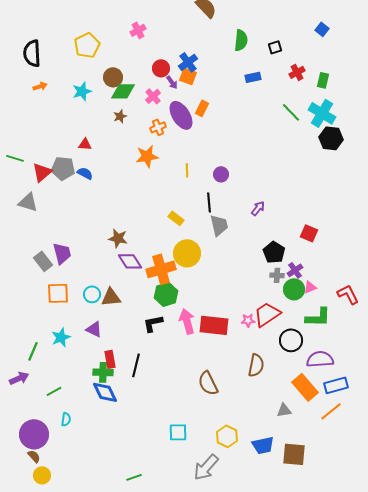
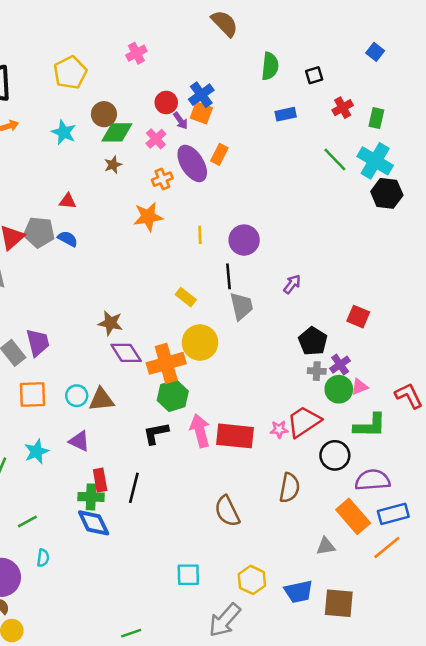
cyan star: (82, 91) -> (64, 132), turned -30
purple circle: (221, 174) -> (244, 240), size x1.5

